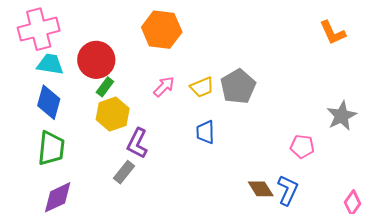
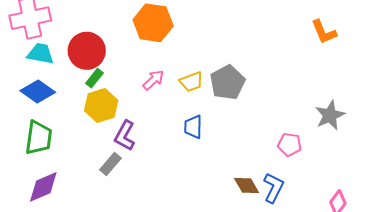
blue diamond: (49, 102) -> (38, 92), turned -72

